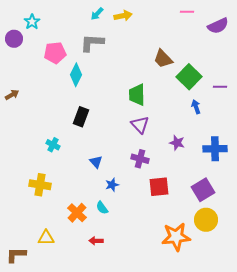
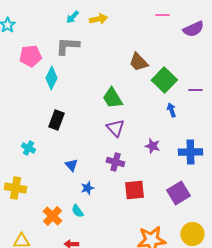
green trapezoid: (137, 95) -> (112, 98), turned -30
yellow circle: (206, 220) -> (192, 234), moved

